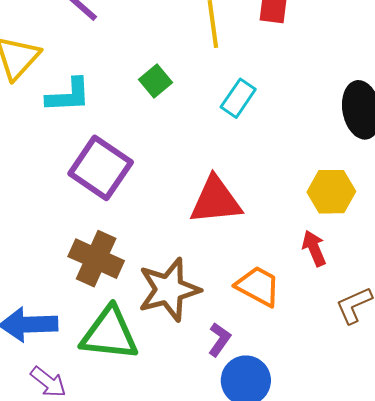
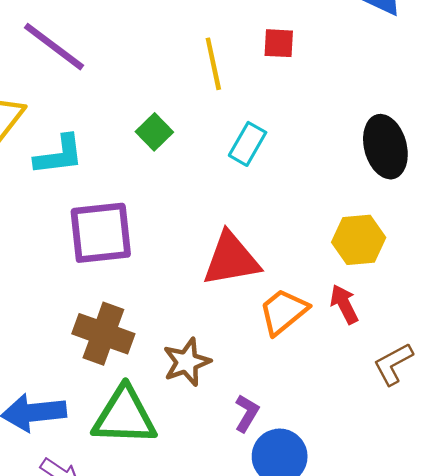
purple square: (101, 168) -> (101, 233), turned -36
orange trapezoid: (258, 286) -> (283, 312), moved, turned -63
brown star: (169, 290) -> (187, 362), size x0.7

